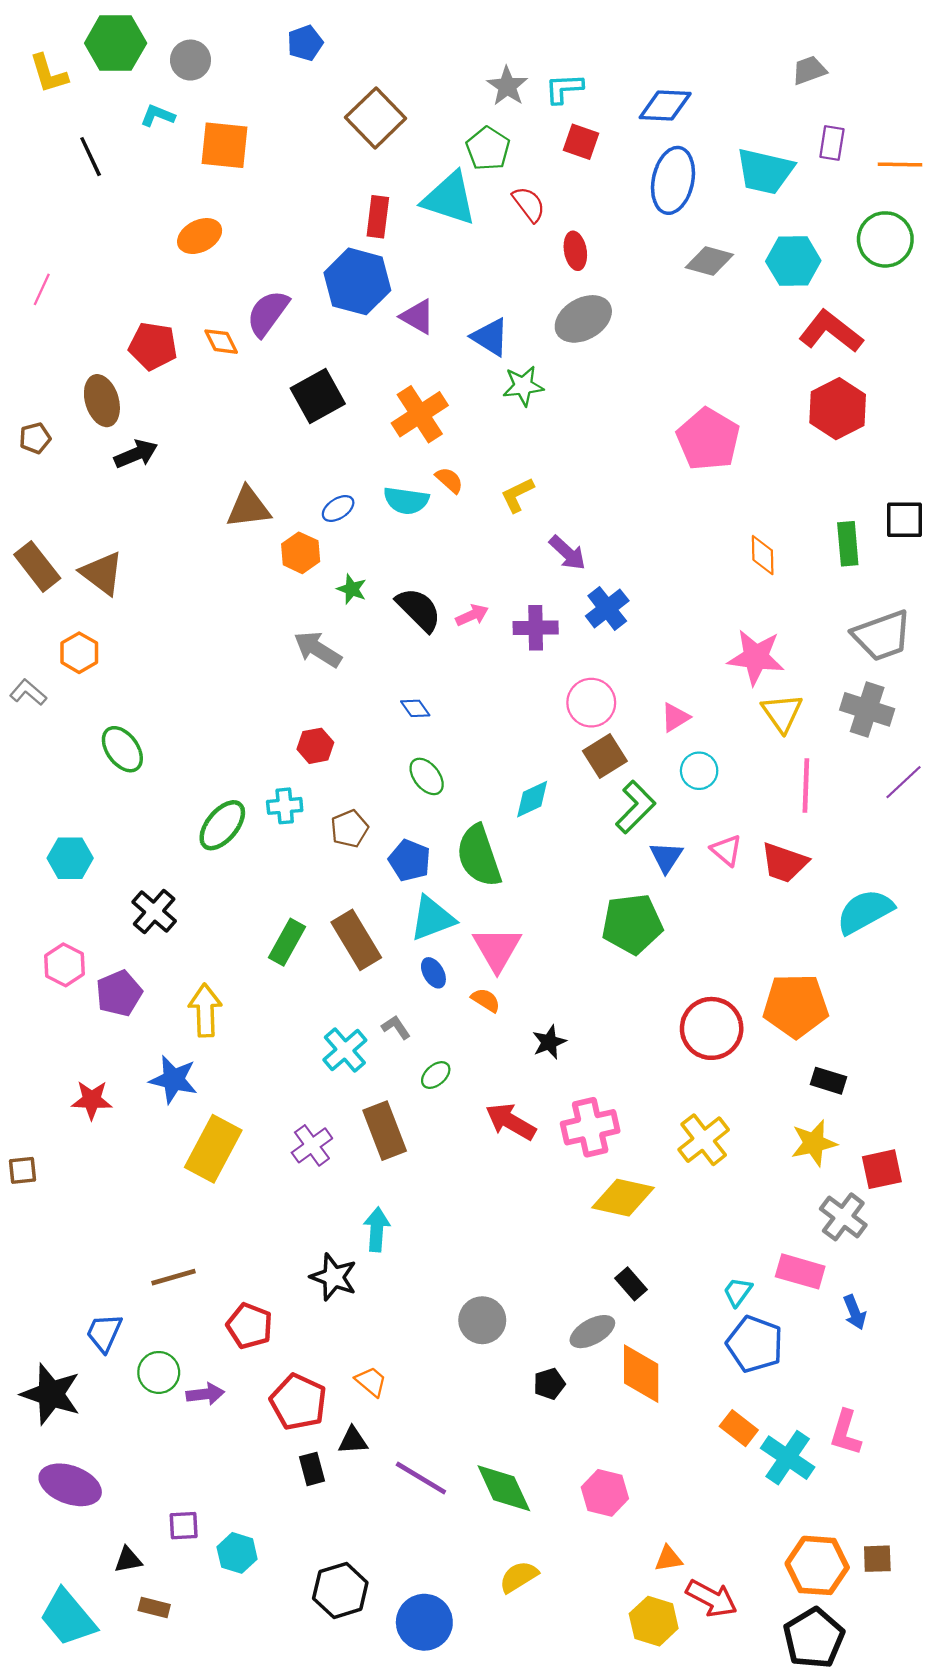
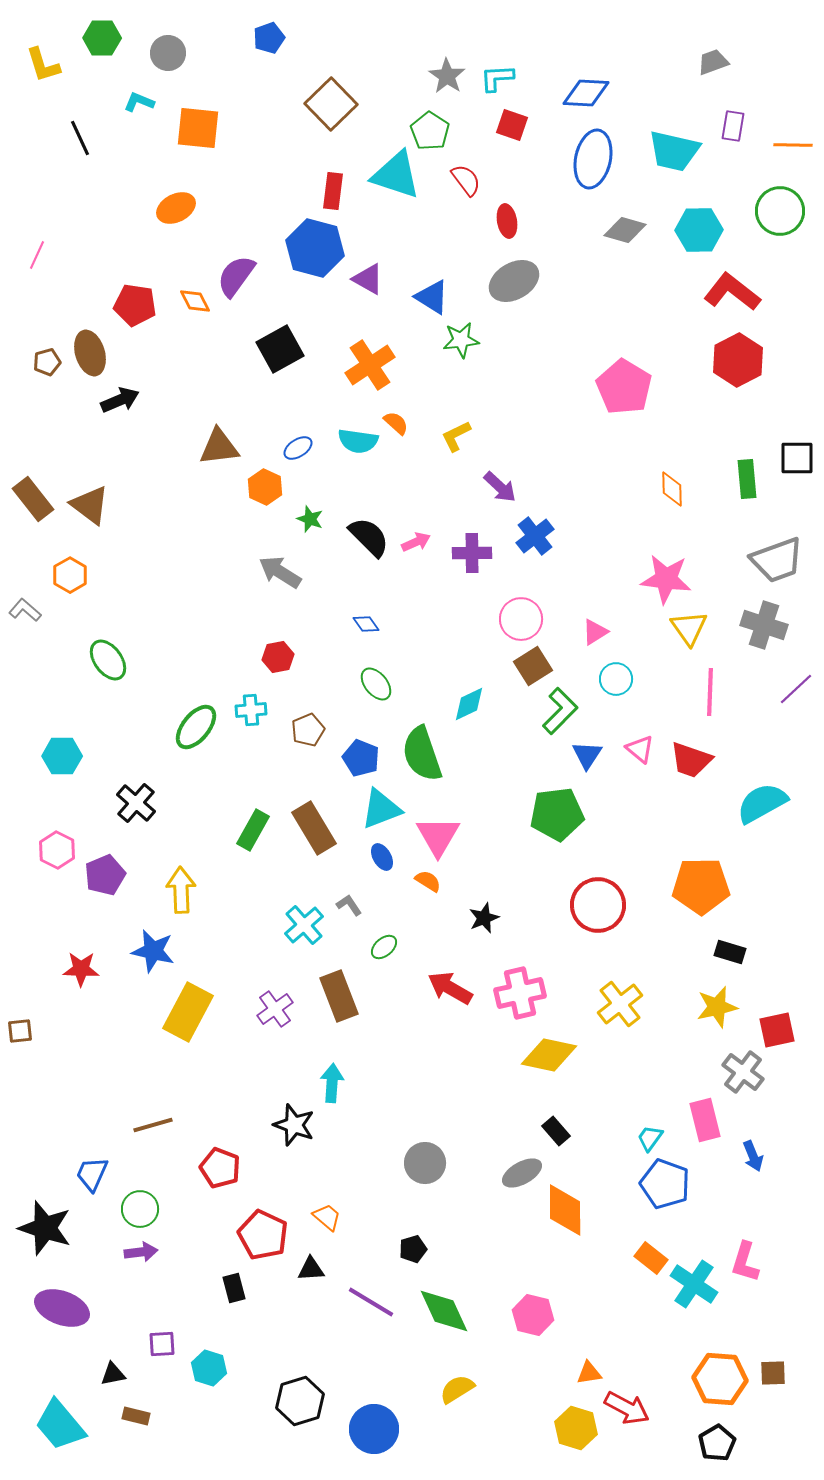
green hexagon: (116, 43) -> (102, 38), size x0.7
brown pentagon: (35, 438) -> (47, 362), moved
red circle: (712, 1028) -> (598, 905), moved
pink rectangle: (800, 1271) -> (705, 1120), turned 60
black pentagon: (549, 1384) -> (413, 1249), moved
purple arrow: (205, 1394) -> (141, 1252), moved
black rectangle: (312, 1469) -> (234, 1288), moved
black pentagon: (814, 1638) -> (717, 1443), size x0.7

